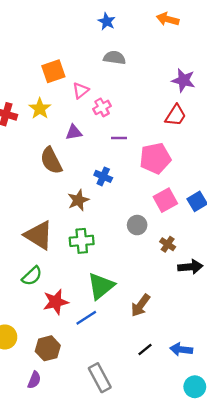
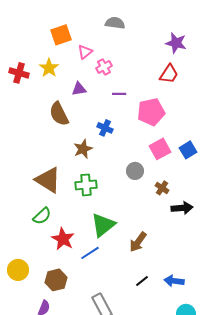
red star: (56, 302) -> (63, 239), turned -30

